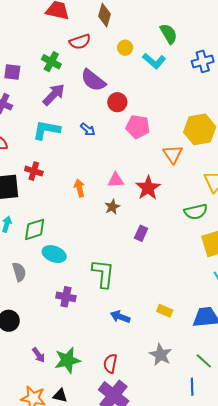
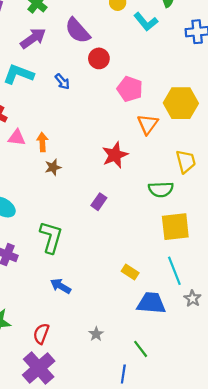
pink pentagon: (138, 127) -> (130, 89), moved
pink triangle: (116, 180) -> (17, 138), moved
brown star: (112, 207) -> (53, 167), moved
yellow rectangle: (165, 311) -> (130, 272), moved
gray star: (161, 355) -> (96, 334), size x0.6

